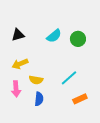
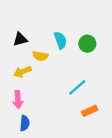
cyan semicircle: (54, 36) -> (60, 40), turned -70
yellow semicircle: (36, 80) -> (40, 56), moved
blue semicircle: (39, 99) -> (25, 123), moved

